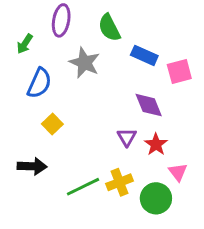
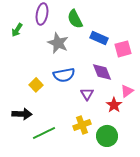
blue semicircle: (39, 83) -> (64, 75), moved, turned 55
red star: (156, 144) -> (114, 105), moved
pink triangle: (178, 172) -> (127, 91), moved, turned 32
green line: (83, 187) -> (44, 133), moved

